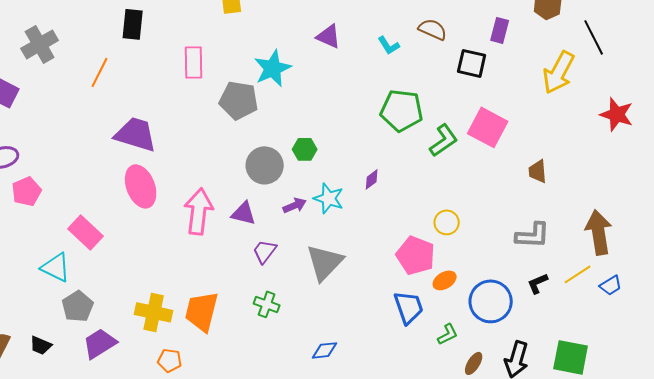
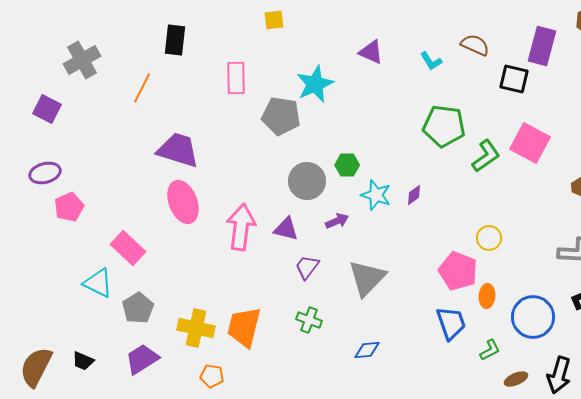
purple rectangle: (500, 30) -> (542, 46), size x1.5
cyan star: (329, 198) -> (376, 195), moved
orange ellipse: (445, 280) -> (487, 296), turned -55
gray pentagon: (78, 306) -> (138, 308), moved
blue diamond: (325, 350) -> (367, 350), moved
brown ellipse: (474, 363) -> (516, 379), turned 35

